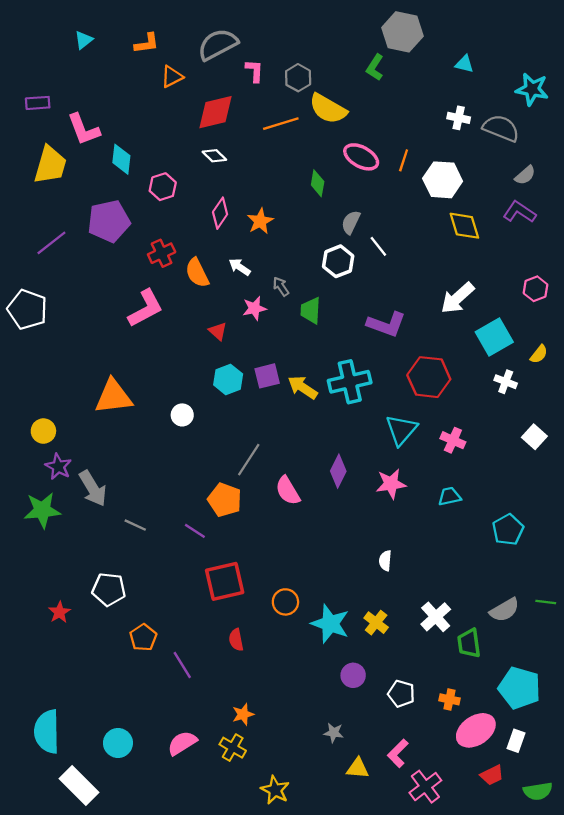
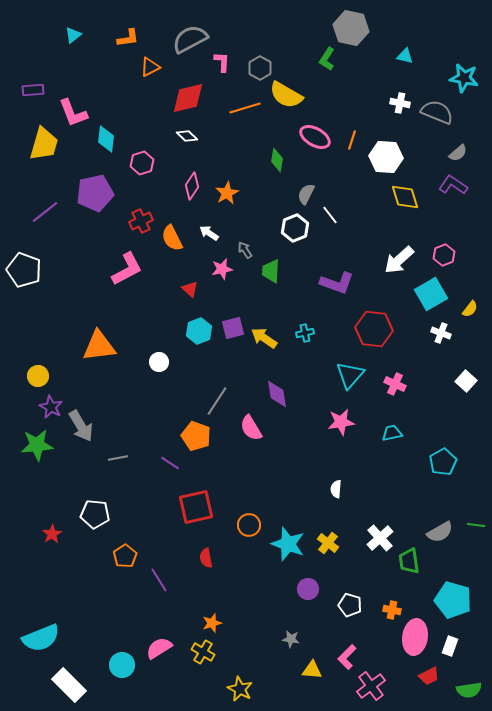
pink hexagon: (535, 289) -> (444, 255), moved
cyan cross: (350, 382) -> (305, 333), size x0.5
purple diamond: (338, 471) -> (277, 394), moved, turned -36
gray line: (135, 525) -> (118, 458), turned -36
pink ellipse: (476, 730) -> (415, 637), turned -48
cyan semicircle: (47, 732) -> (41, 638), turned -111
cyan circle: (118, 743) -> (122, 665), moved

